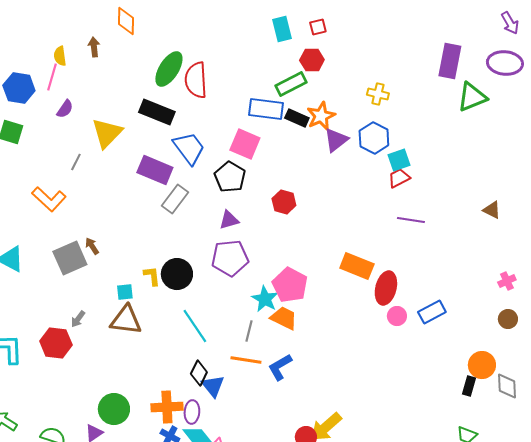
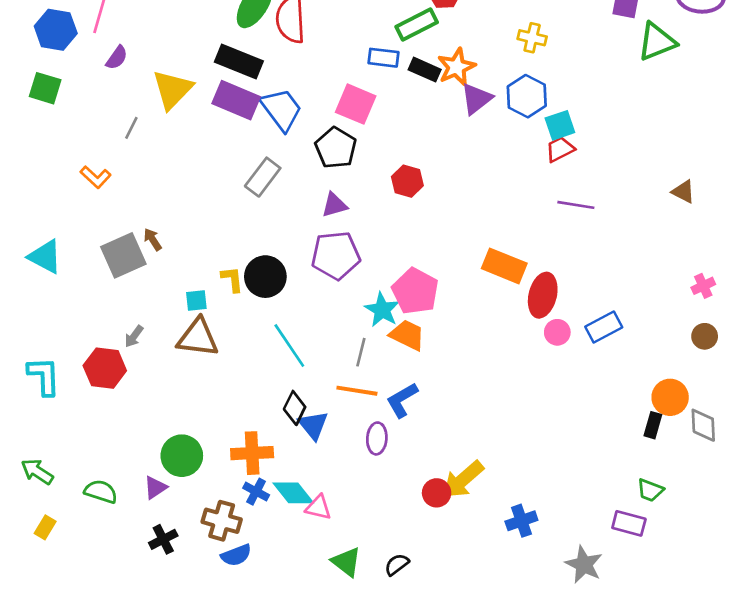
blue rectangle: (266, 109) -> (383, 58), size x0.7
purple rectangle: (155, 170) -> (236, 100), moved
orange L-shape: (49, 199) -> (96, 177), size x0.7
purple ellipse: (192, 412) -> (377, 438), moved

